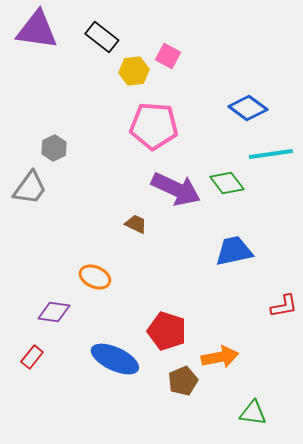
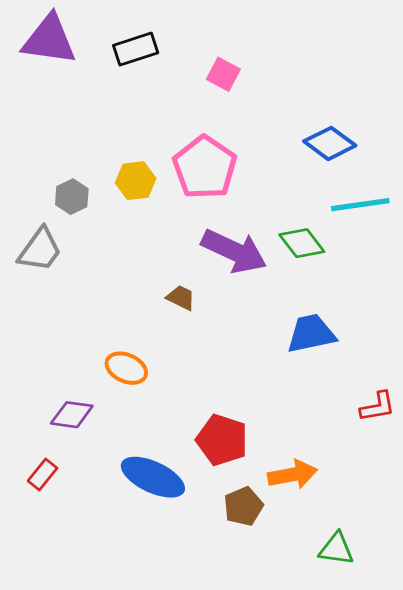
black rectangle: (102, 37) -> (136, 49), turned -56
yellow hexagon: (134, 71) -> (136, 181), moved
pink pentagon: (154, 126) -> (205, 167), turned 30

